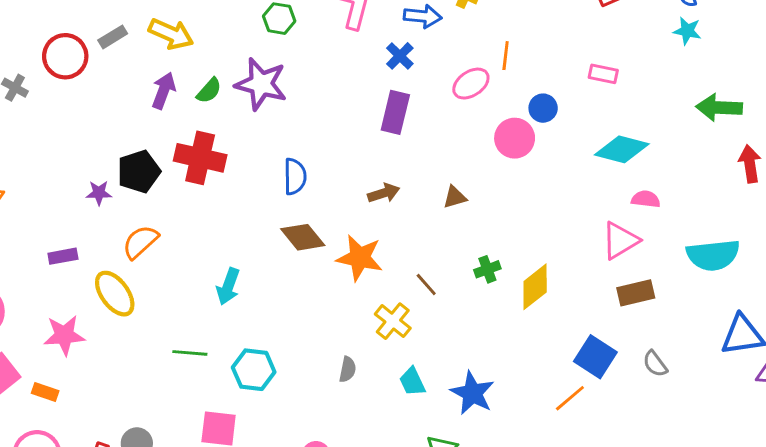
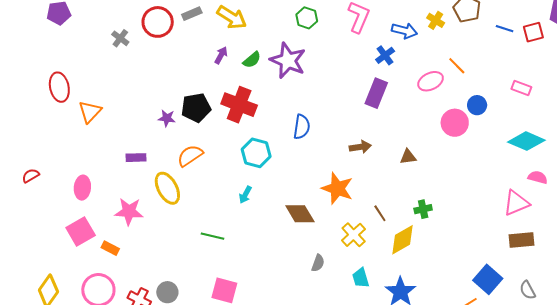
orange line: (506, 56) -> (457, 66), turned -60
purple arrow: (164, 91) -> (221, 55), size x0.7
brown diamond: (303, 237) -> (300, 214), moved
cyan arrow: (228, 286) -> (245, 195), size x0.7
yellow diamond: (535, 287) -> (402, 240), moved
cyan hexagon: (254, 370) -> (256, 153), moved

